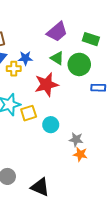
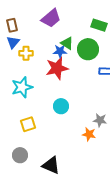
purple trapezoid: (57, 32) -> (51, 18), moved
blue star: (25, 58) -> (60, 51), moved
yellow square: (29, 113) -> (28, 124), moved
gray star: (76, 139) -> (100, 120), moved

